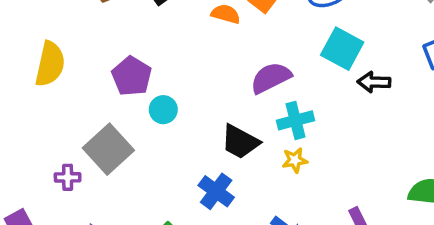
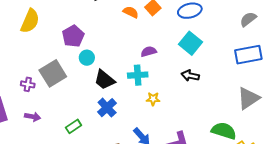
purple semicircle: (271, 78) -> (149, 52), size x0.7
black arrow: (374, 82) -> (190, 76), moved
cyan cross: (295, 120) -> (138, 75), moved
black trapezoid: (240, 142) -> (104, 80), moved

